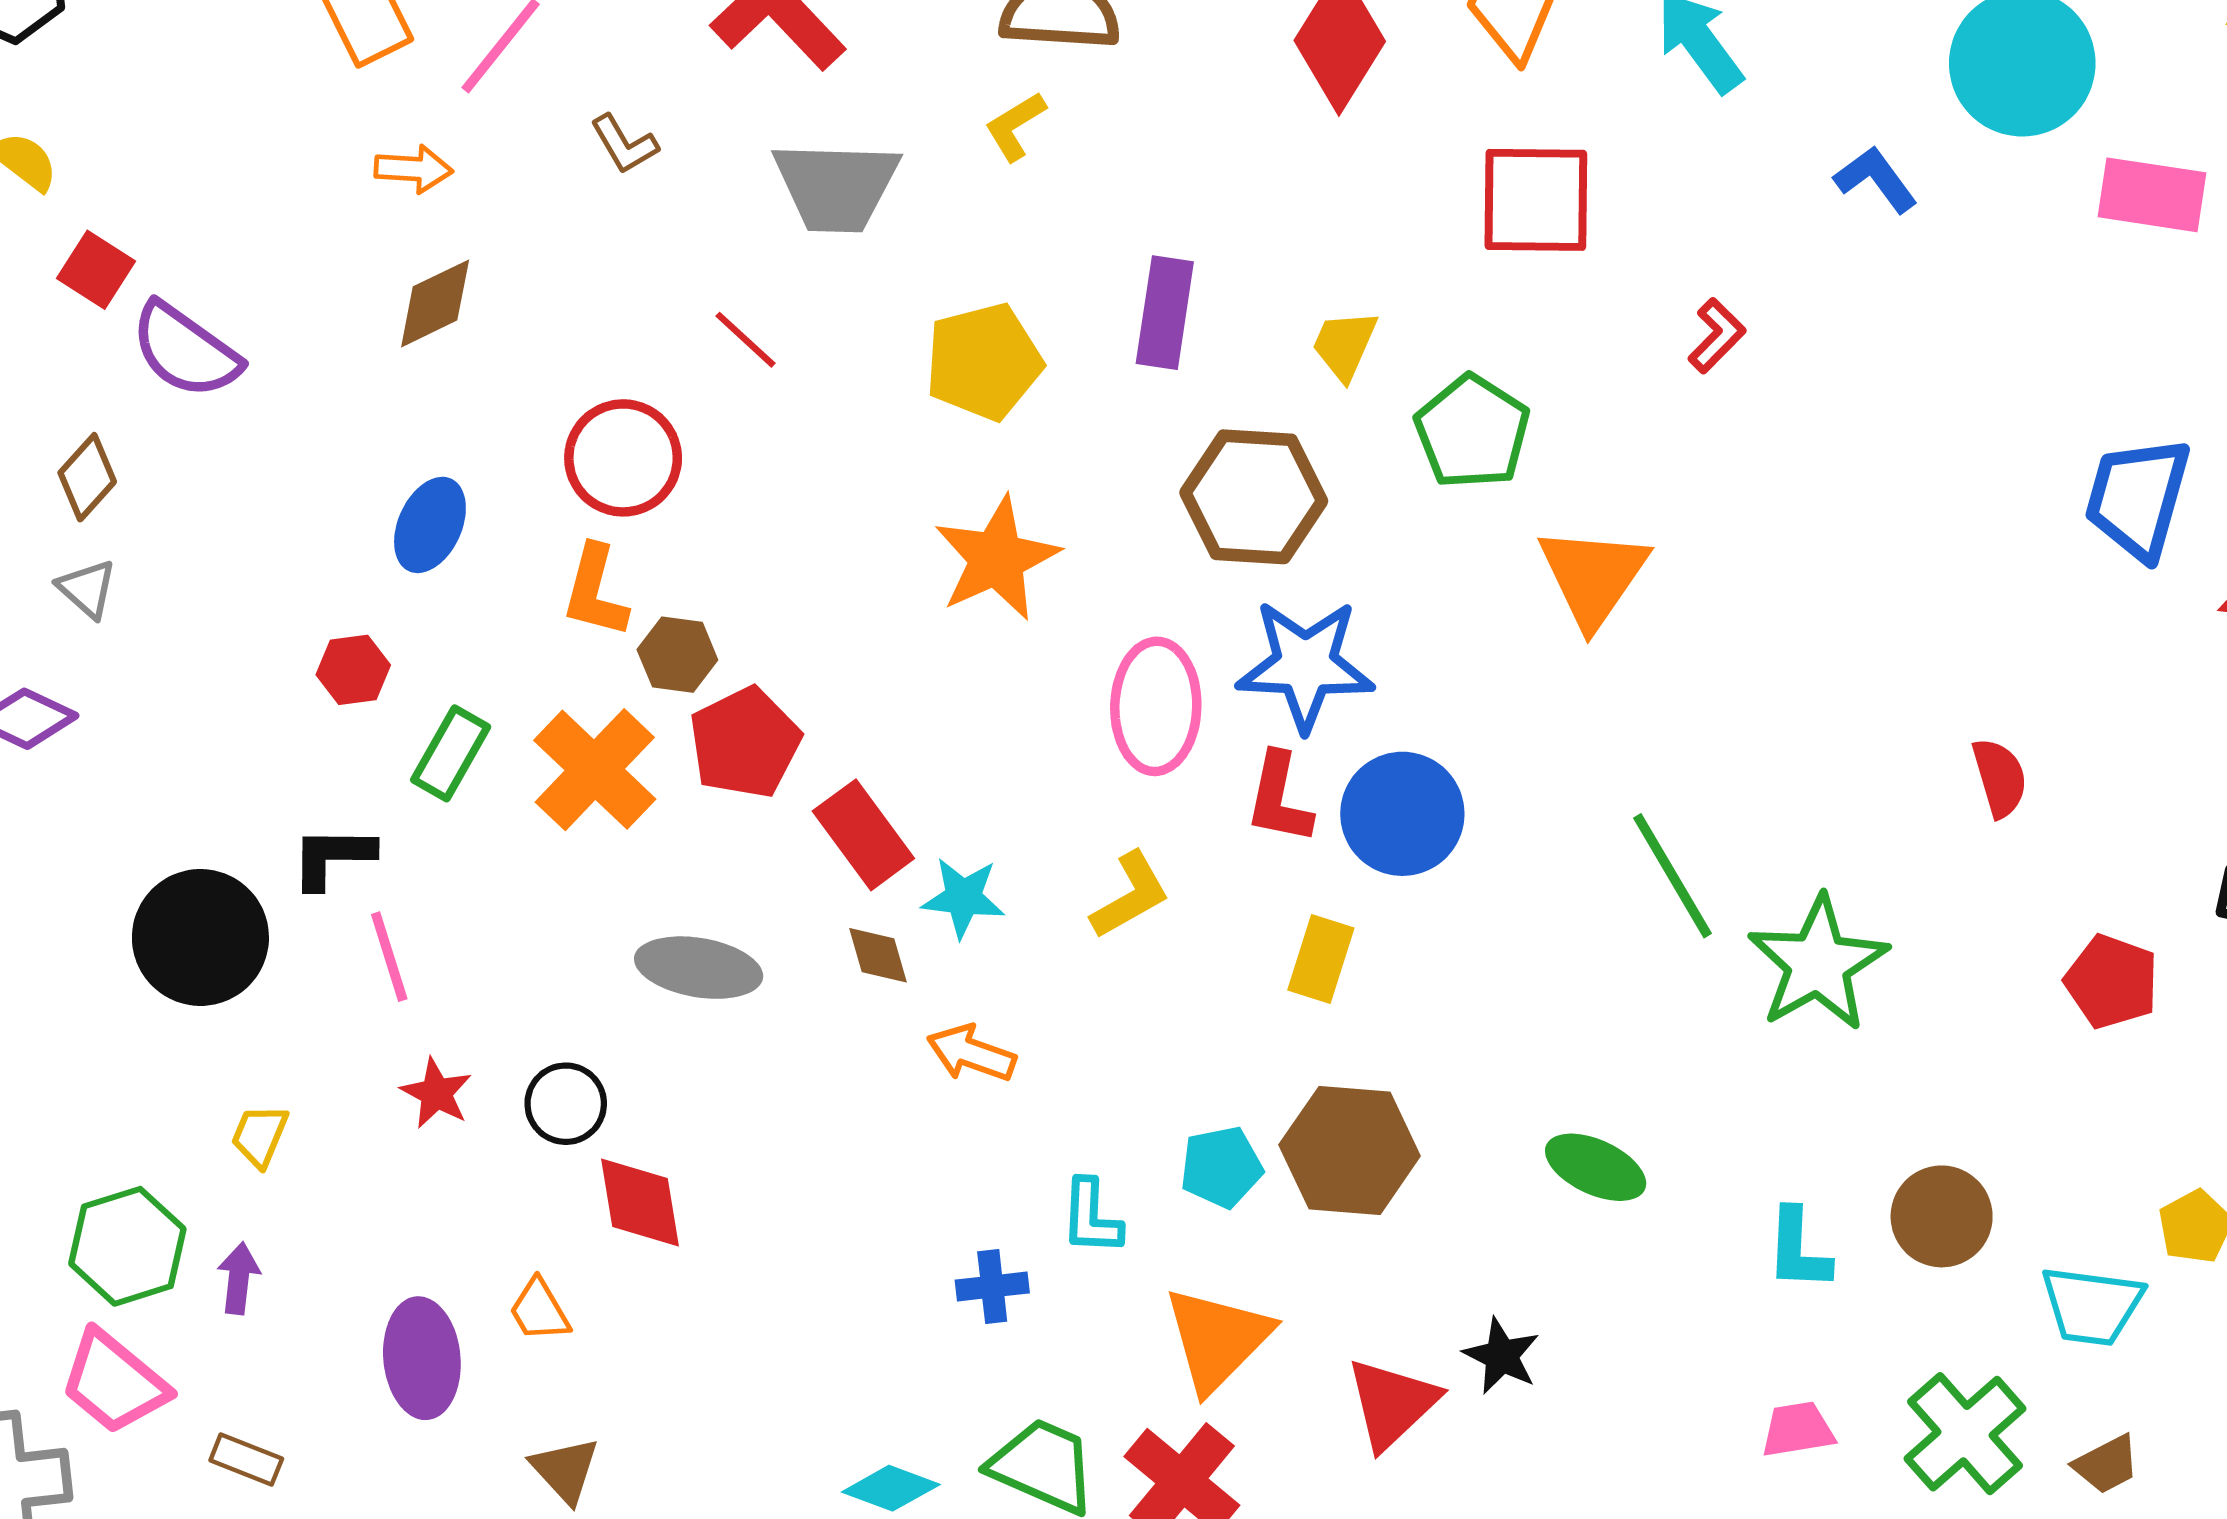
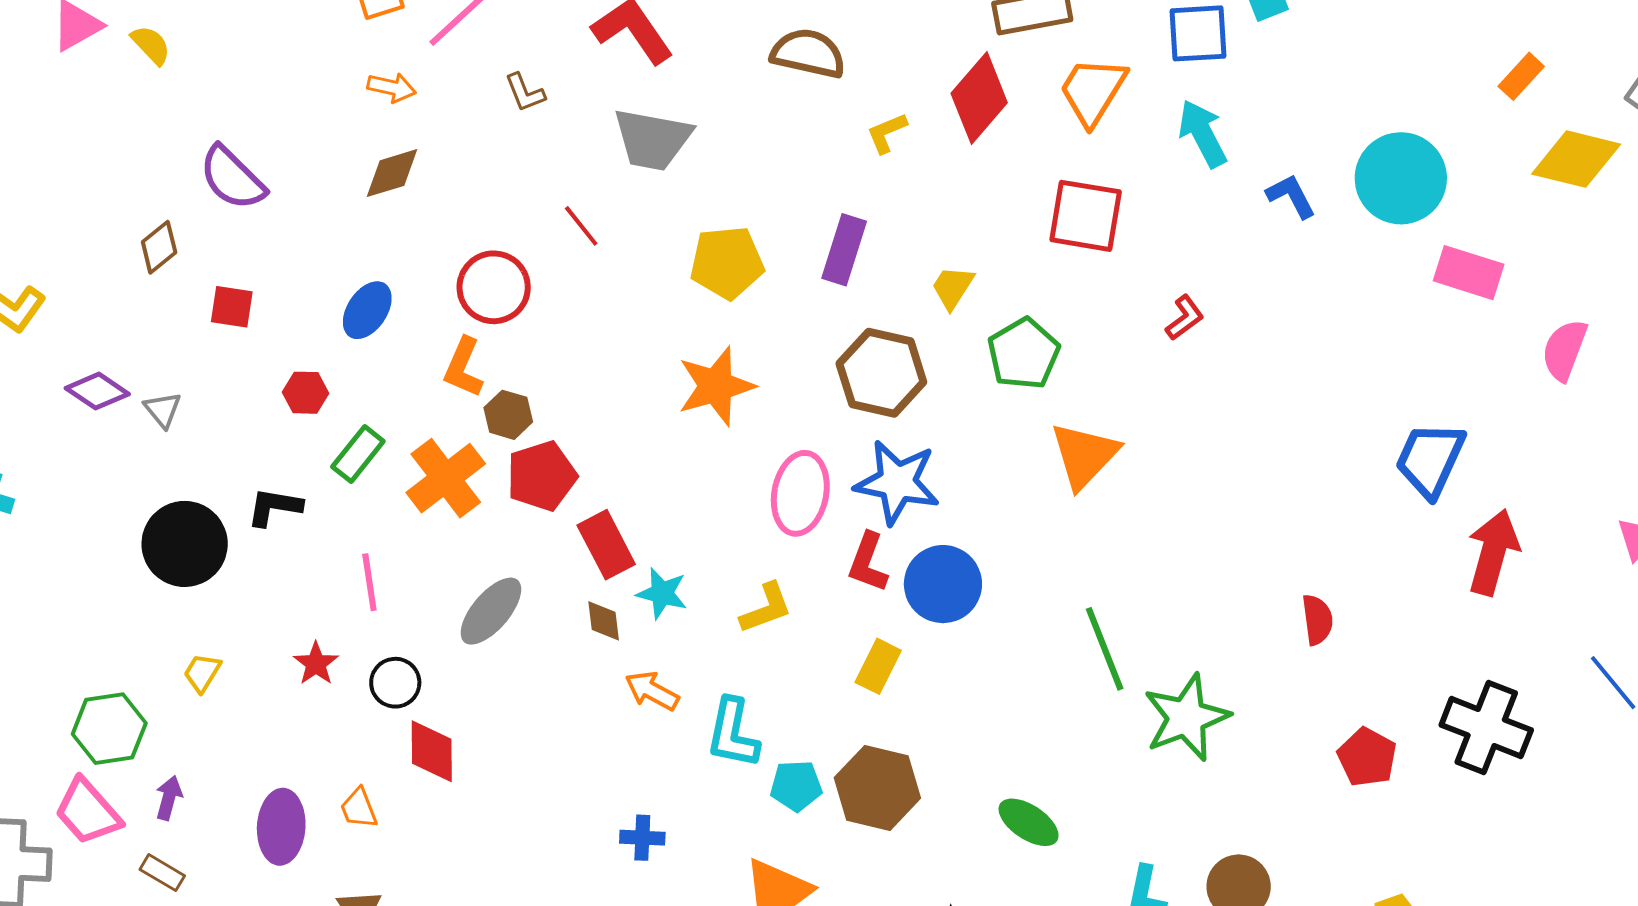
yellow L-shape: (1015, 126) -> (887, 133), moved
blue L-shape: (1876, 179) -> (1291, 196), moved
red square: (96, 270) -> (232, 307), moved, turned -33
gray triangle: (87, 589) -> (163, 410), moved
pink line: (389, 957) -> (369, 582), moved
gray ellipse: (699, 968) -> (491, 611), turned -68
cyan L-shape: (1091, 1217) -> (733, 733), moved, size x1.4
purple arrow: (239, 1278) -> (169, 798), moved

